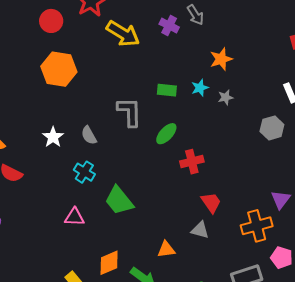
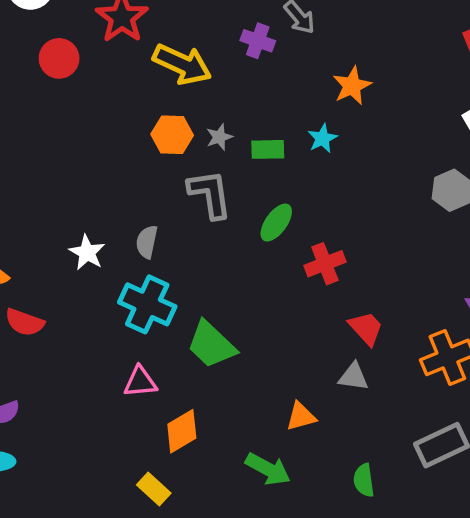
orange hexagon: (59, 69) -> (172, 135), moved, size x0.7
gray star: (226, 97) -> (219, 137), moved
gray semicircle: (89, 135) -> (147, 242), turned 48
cyan cross: (84, 172) -> (147, 304), size x1.5
orange diamond: (109, 263) -> (182, 431), moved

